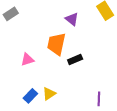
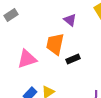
pink triangle: (27, 60) -> (27, 59), size x1.5

